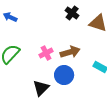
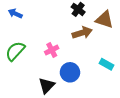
brown arrow: (70, 52) -> (82, 33), moved

